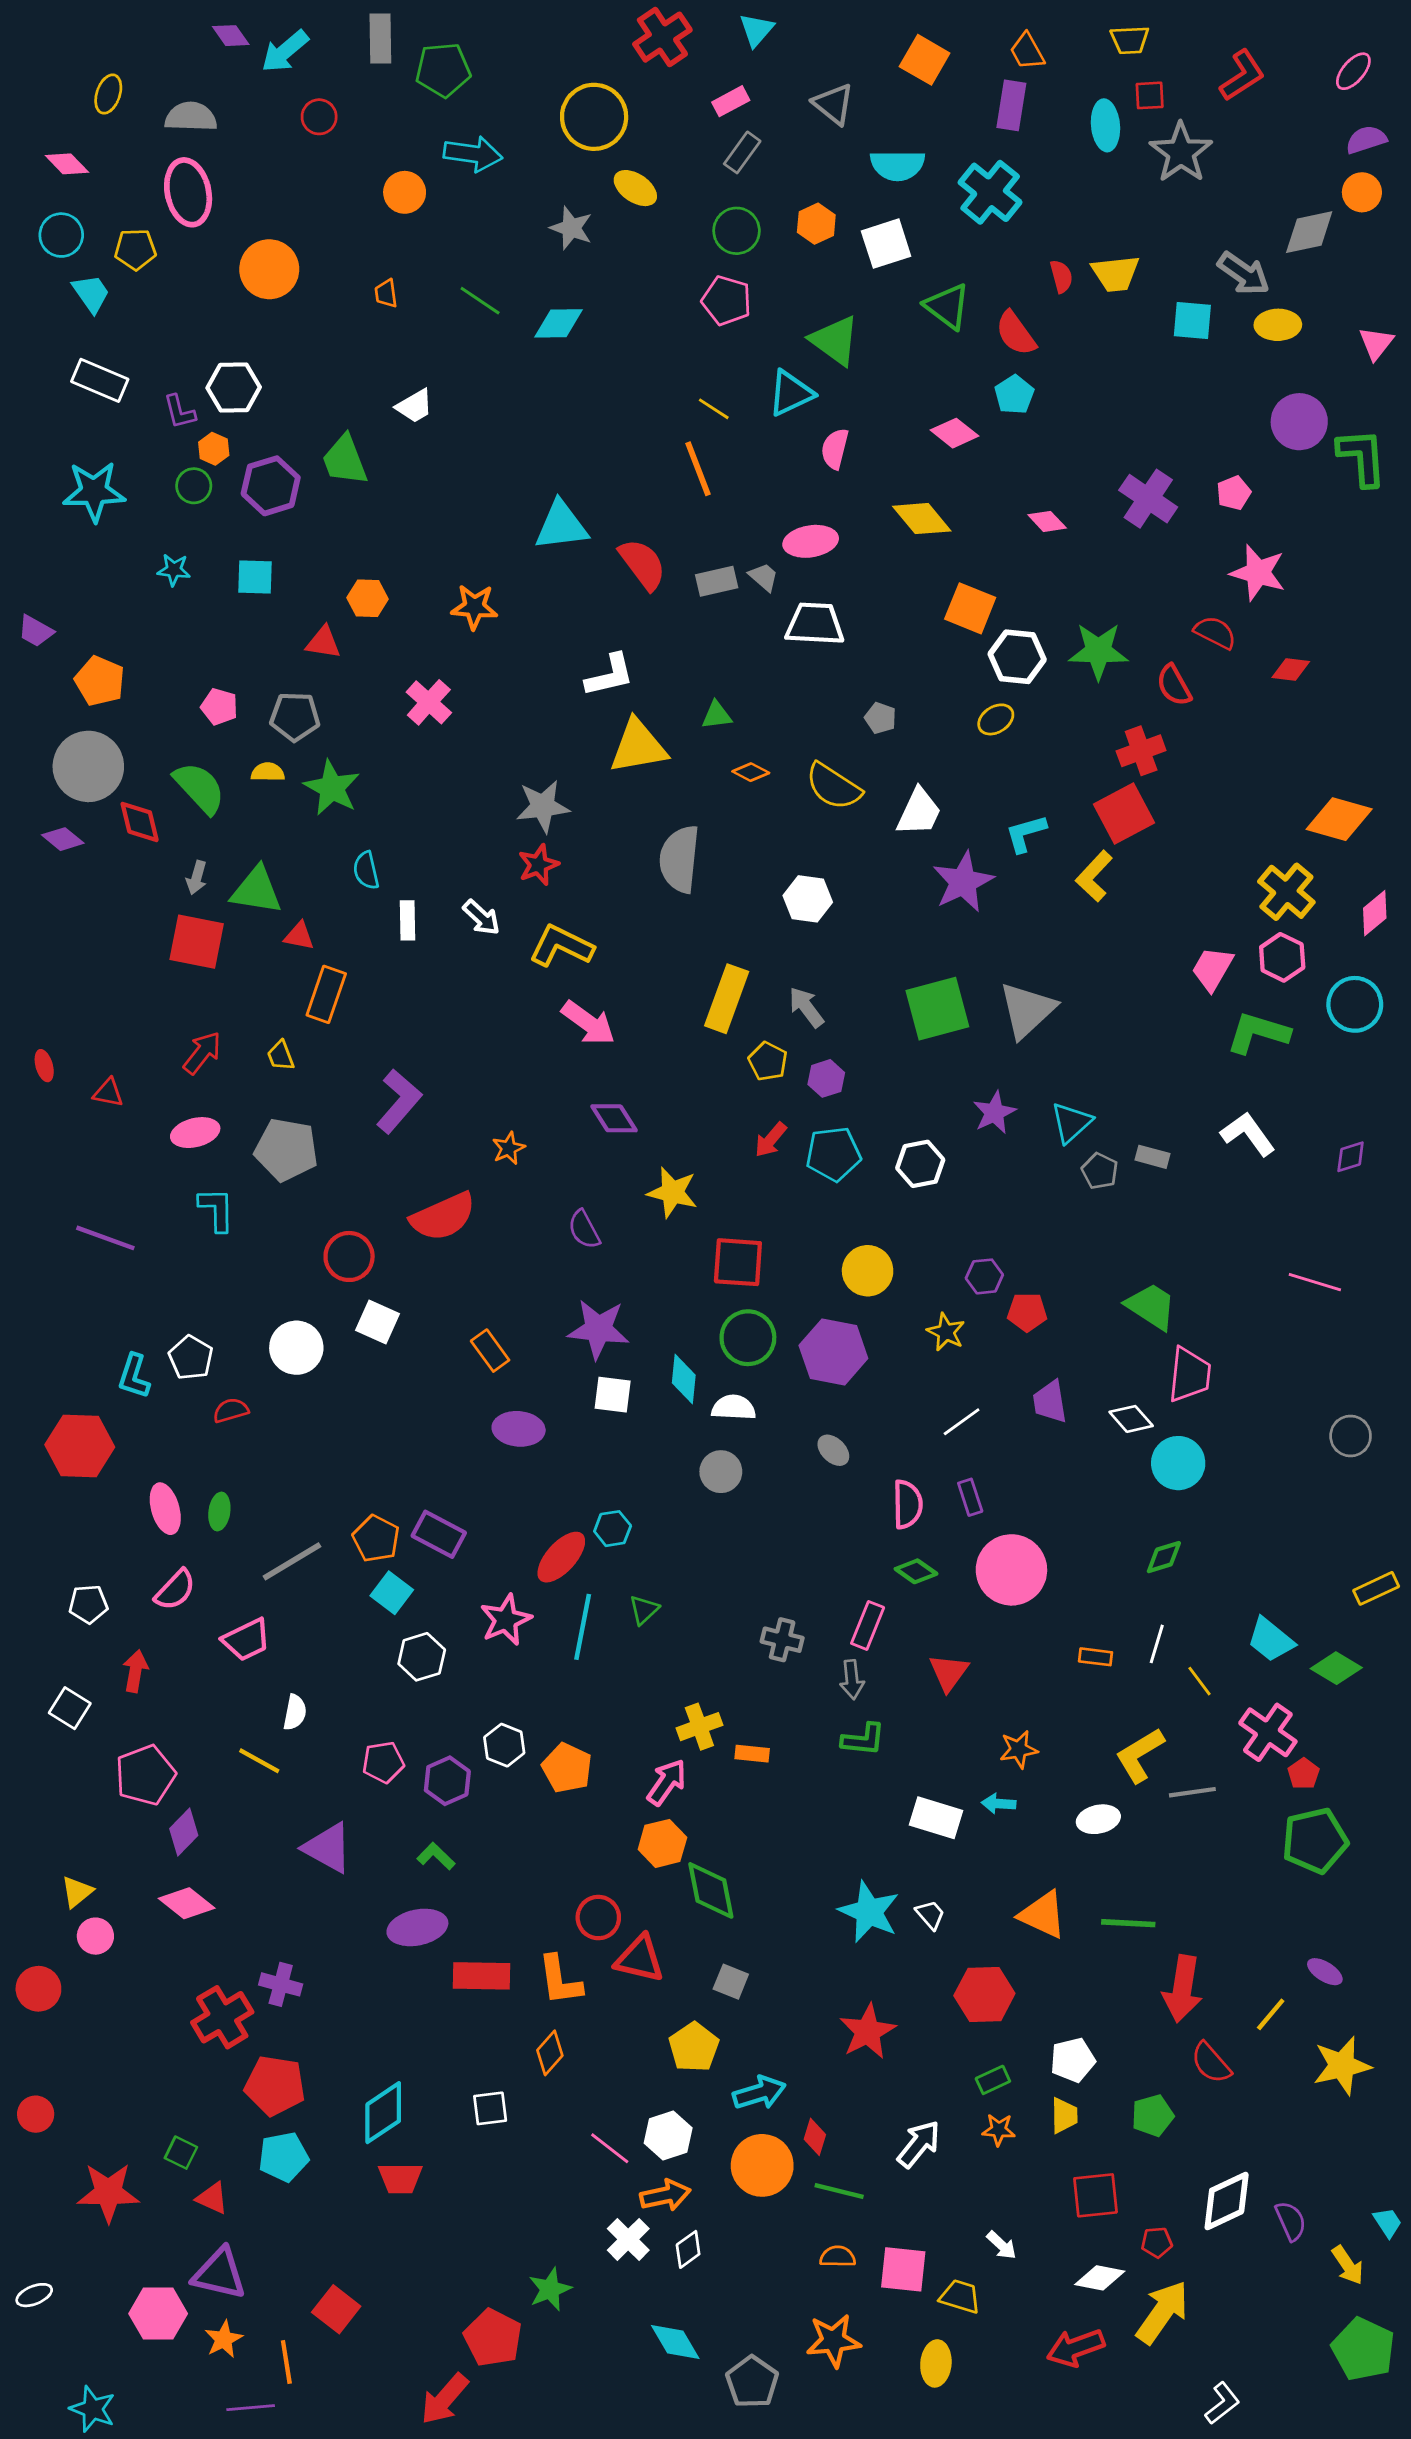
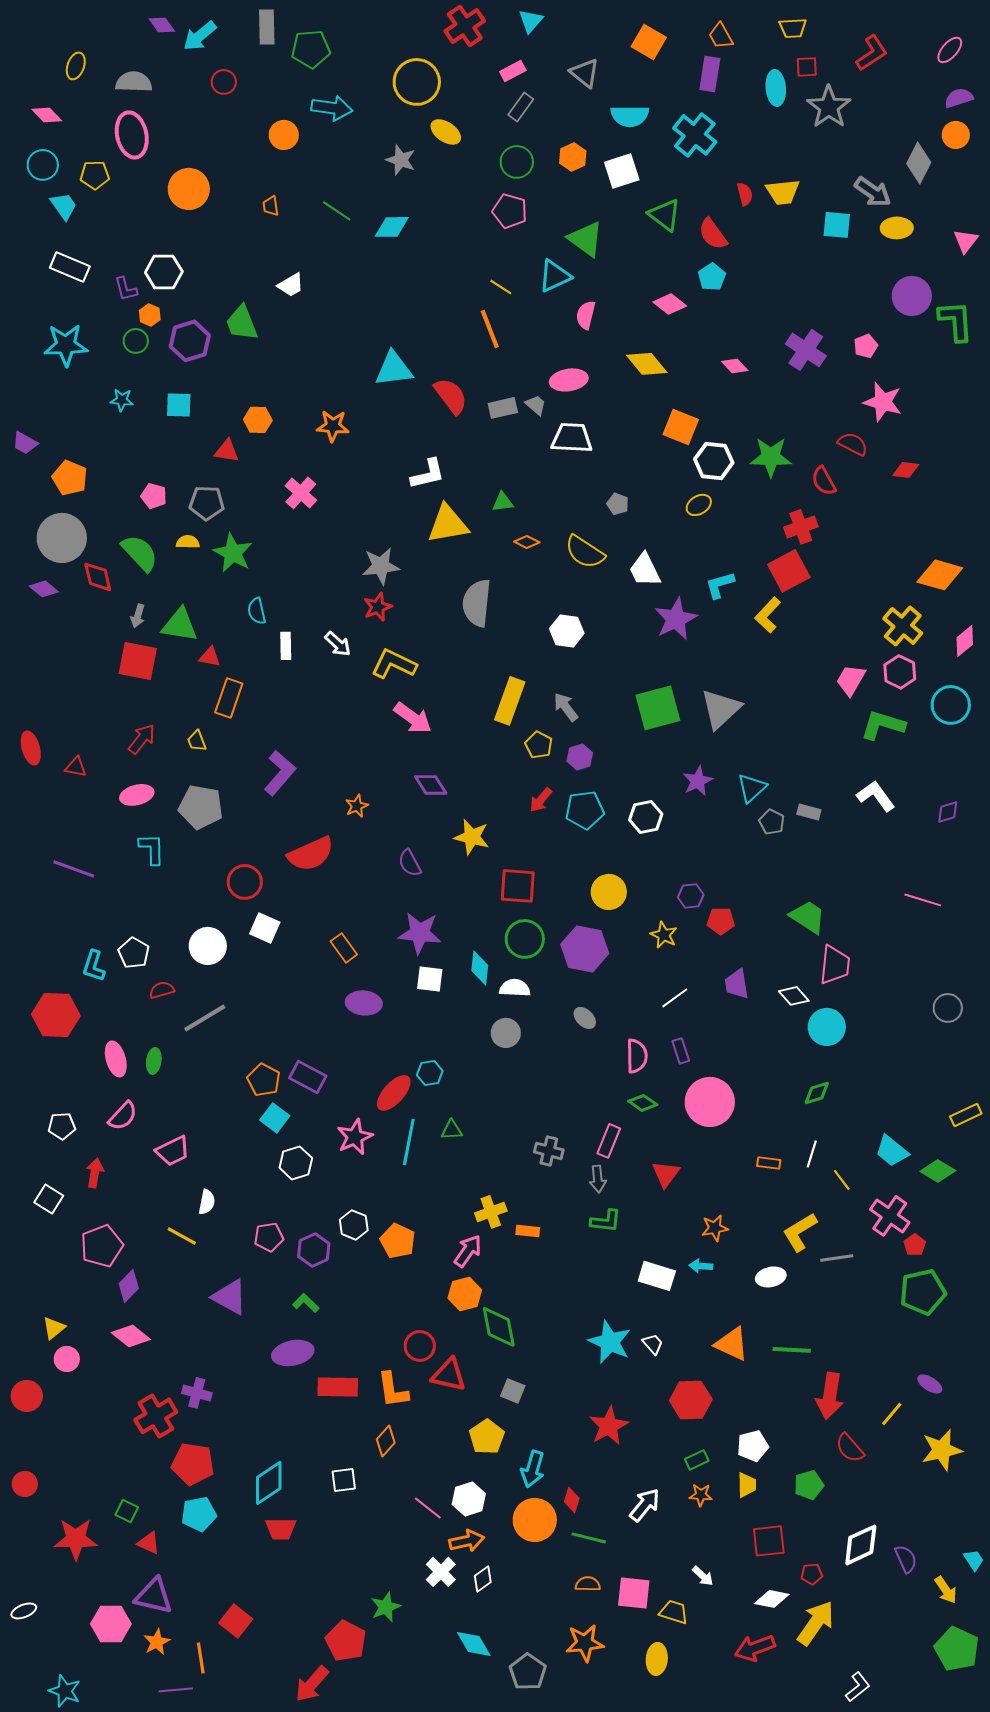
gray diamond: (1309, 232) -> (919, 163), turned -51
white trapezoid: (919, 812) -> (645, 570), turned 129
red ellipse: (44, 1066) -> (31, 748), size x1.5
gray line: (292, 1561) -> (205, 1018), moved
green triangle: (644, 1610) -> (452, 1130), turned 40
cyan arrow: (759, 2093) -> (533, 1469), turned 123

